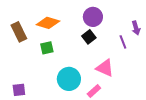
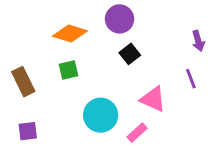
purple circle: (93, 17) -> (120, 19), moved
brown rectangle: (19, 32) -> (23, 82), moved
purple line: (123, 42) -> (191, 79), moved

